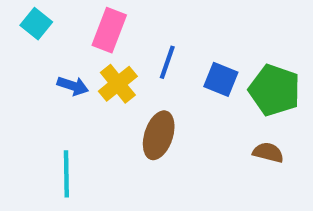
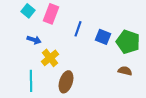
cyan square: (36, 24) -> (28, 11), moved
yellow cross: (118, 84) -> (50, 58), moved
brown ellipse: (159, 135) -> (66, 82), moved

